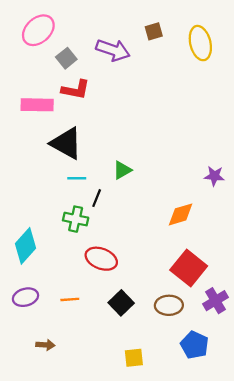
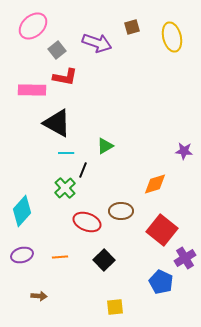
green cross: (76, 219) -> (65, 188), turned 35
brown ellipse: (169, 305) -> (121, 211), moved
blue pentagon: (195, 345) -> (161, 282), moved

